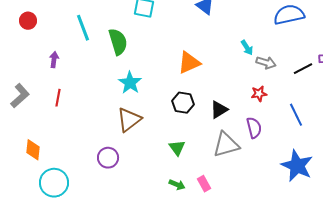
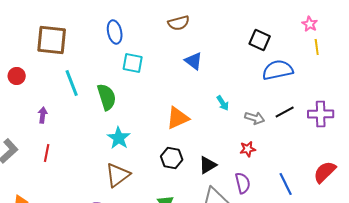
cyan arrow: (247, 48) -> (223, 103), moved
black line: (303, 69) -> (285, 112), moved
blue line: (296, 115) -> (286, 184), moved

